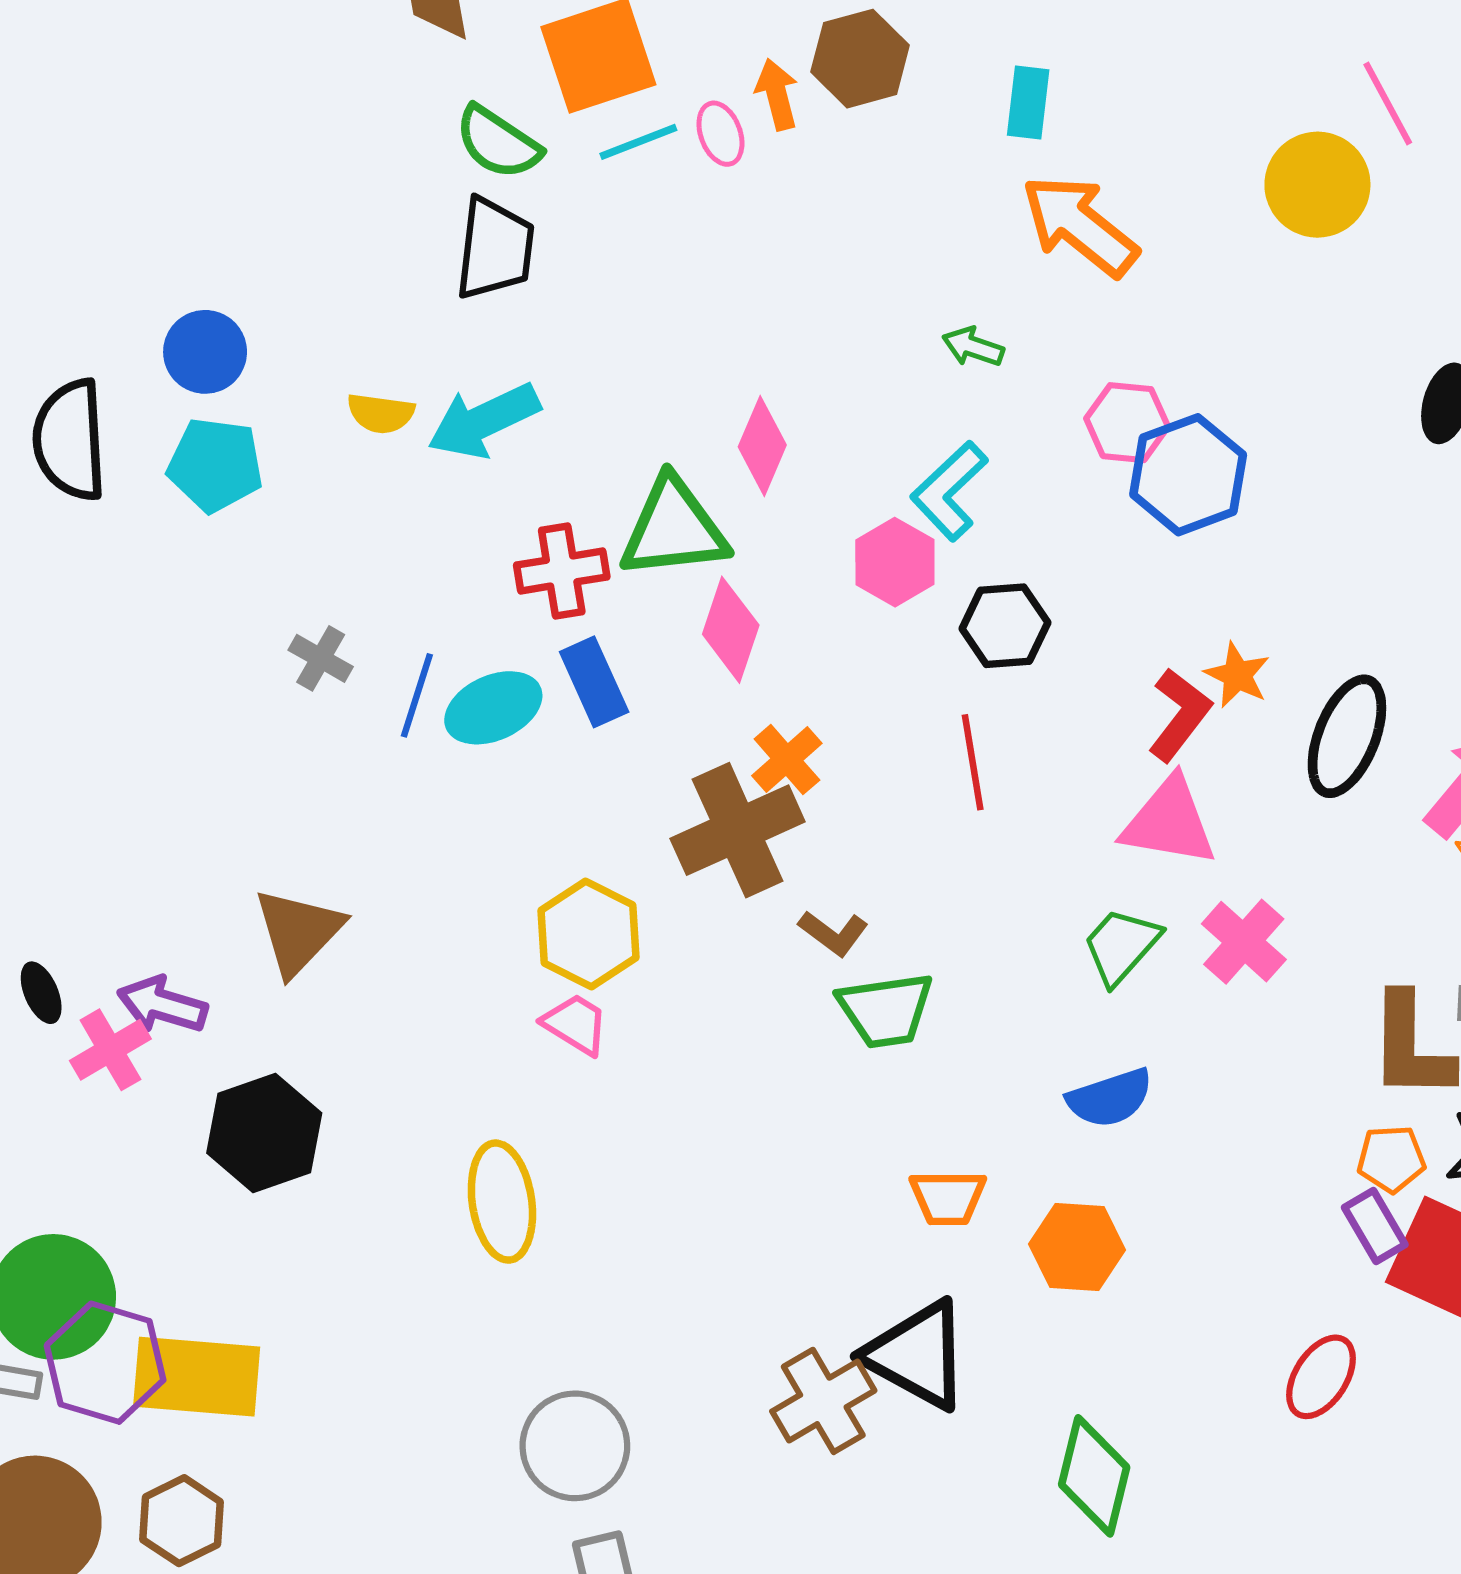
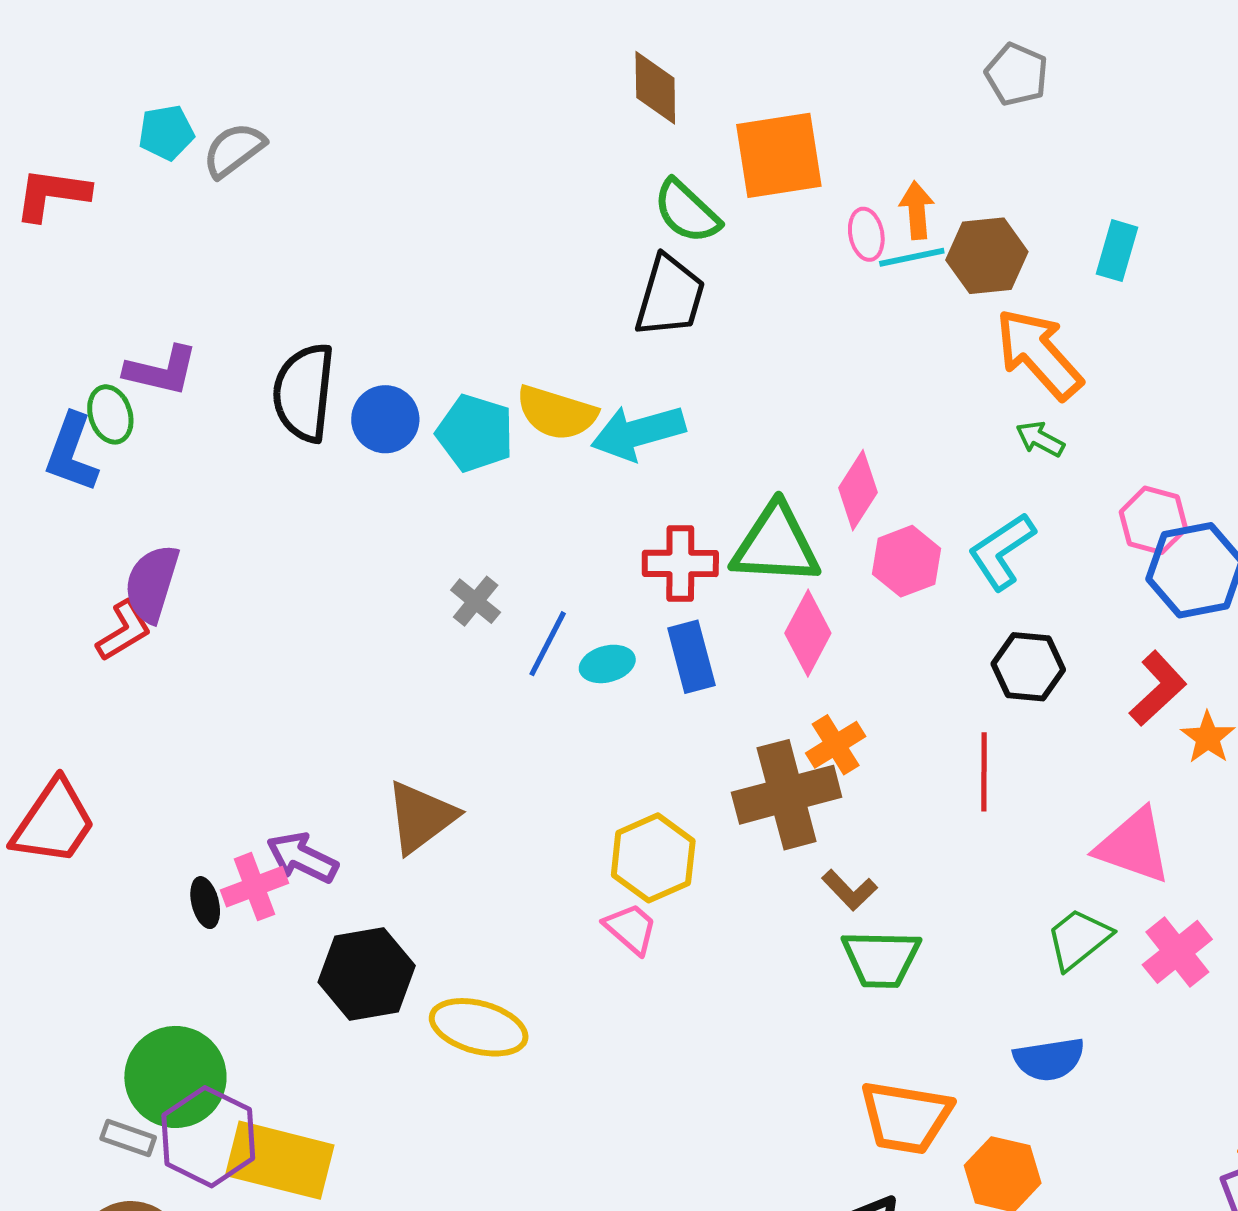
brown hexagon: (860, 59) -> (987, 256), moved
cyan line: (638, 142) -> (912, 257), moved
orange arrow: (1080, 226) -> (1039, 354), moved
blue circle: (205, 352) -> (385, 419), moved
yellow semicircle: (381, 413) -> (556, 413), size x1.5
cyan pentagon: (215, 465) -> (475, 433), moved
pink hexagon: (895, 562) -> (906, 561), moved
cyan ellipse: (493, 708) -> (607, 664), size x0.7
red L-shape: (1180, 715) -> (1158, 688), moved
black ellipse: (41, 993) -> (205, 903), moved
orange trapezoid: (948, 1197) -> (906, 1117), size x1.5
yellow ellipse: (502, 1202) -> (479, 1027), moved, turned -76

